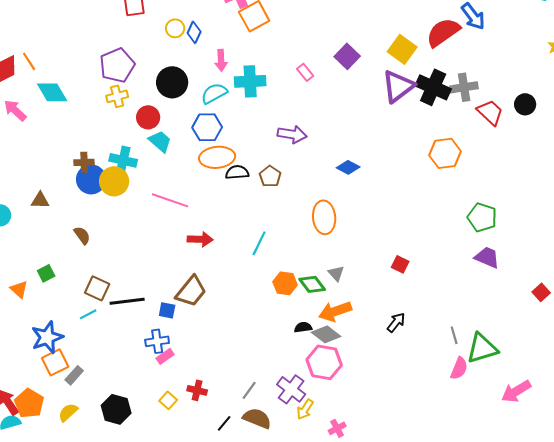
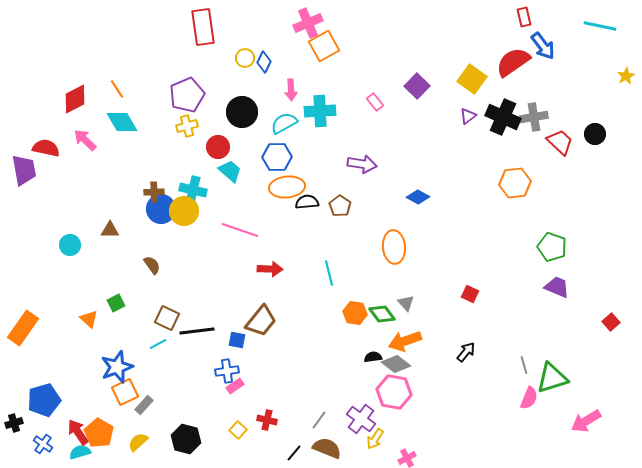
orange line: (29, 61) -> (117, 89), moved
purple triangle: (398, 86) -> (468, 116), size x0.5
cyan line: (259, 243) -> (329, 273), turned -40

